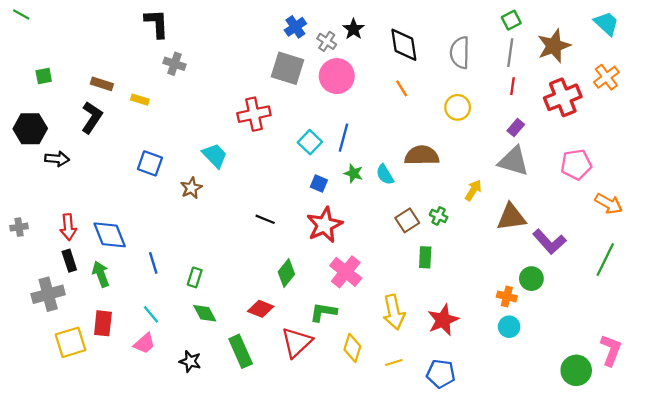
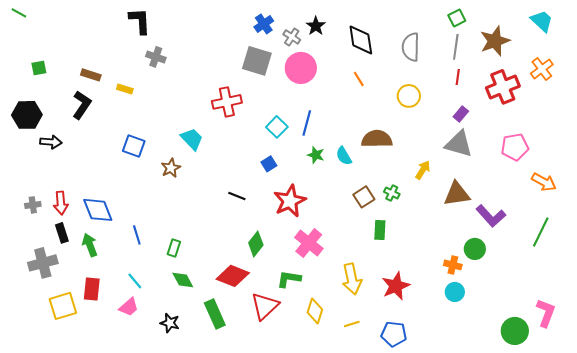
blue square: (319, 183) -> (269, 164), moved, turned 35
gray cross: (19, 227) -> (33, 205), moved
red diamond: (261, 309) -> (233, 276), size x1.4

